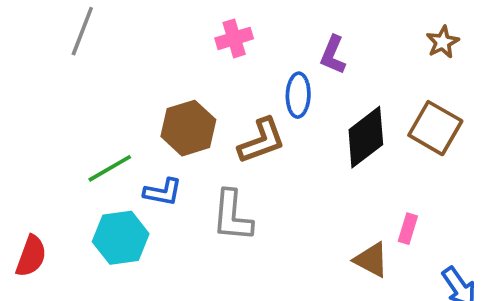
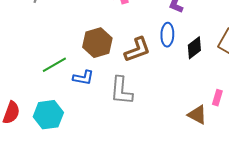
blue ellipse: (298, 95) -> (167, 35), moved
black diamond: (366, 137) -> (194, 48), size x0.7
cyan hexagon: (121, 238) -> (48, 115), moved

